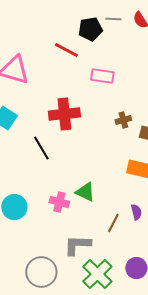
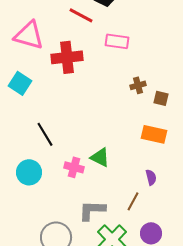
red cross: (64, 114) -> (67, 57), moved
black line: (41, 148) -> (45, 134), moved
brown line: (113, 223) -> (133, 201), moved

